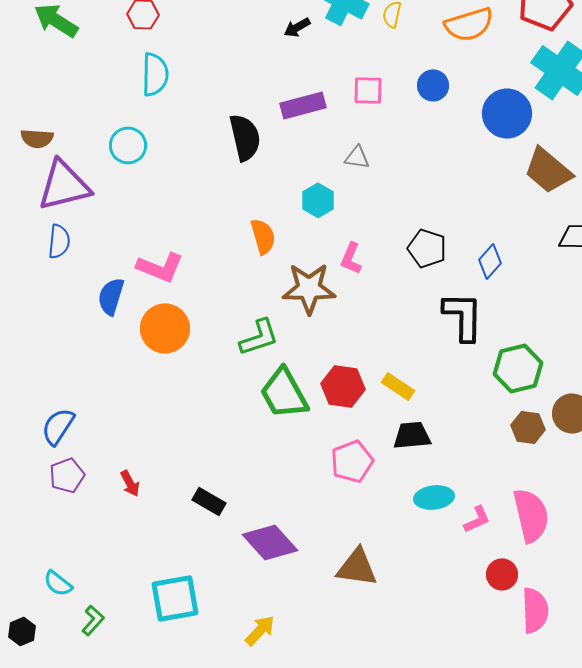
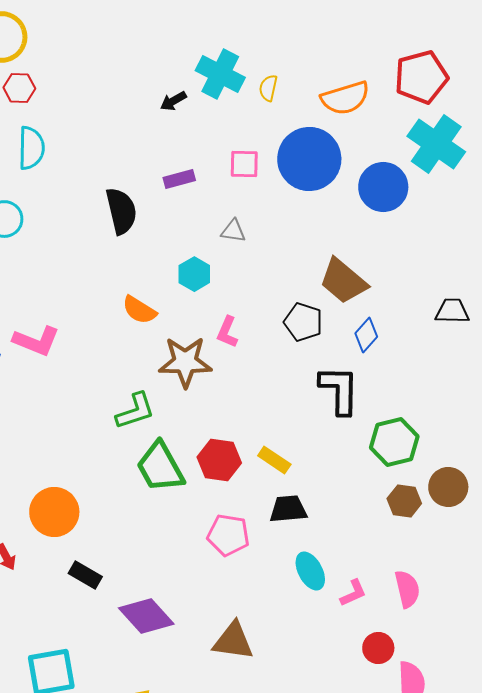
blue circle: (433, 85) -> (309, 159), size x2.0
purple rectangle: (303, 105) -> (179, 179), size x0.7
brown trapezoid: (548, 170) -> (343, 281), moved
orange semicircle: (263, 236) -> (139, 310), turned 138
orange circle: (165, 328) -> (54, 512), moved
pink pentagon: (352, 461) -> (228, 535), turned 30
cyan ellipse: (434, 497) -> (310, 571), turned 69
pink semicircle: (531, 515) -> (407, 589), size x0.7

